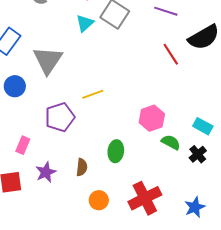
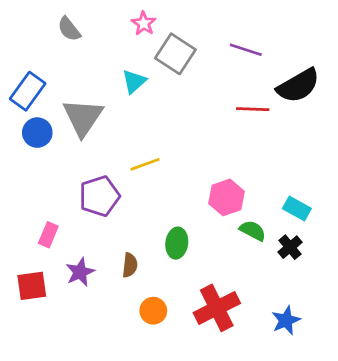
cyan triangle: (85, 23) -> (134, 81), moved
red line: (171, 54) -> (253, 109), turned -55
blue circle: (15, 86) -> (37, 133), moved

